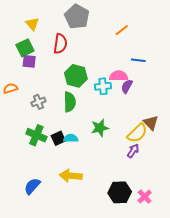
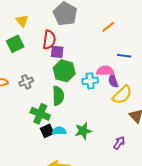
purple square: (29, 61) -> (57, 52), moved
purple semicircle: (127, 86) -> (113, 81), turned -48
gray cross: (38, 102) -> (26, 82), moved
green star: (100, 128) -> (83, 131), moved
yellow semicircle: (137, 133) -> (122, 95), moved
green cross: (36, 135) -> (40, 114), moved

